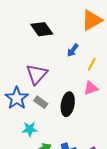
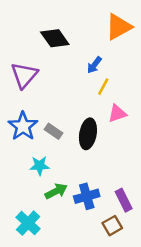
yellow line: (92, 64) -> (103, 87), moved
purple triangle: (37, 74) -> (24, 75), moved

